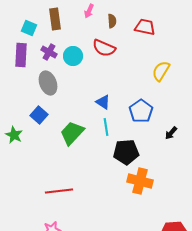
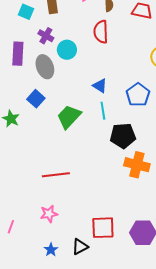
red semicircle: (104, 48) -> (101, 32), turned 65
purple rectangle: (21, 55) -> (18, 54), moved
cyan circle: (73, 56) -> (67, 50), moved

